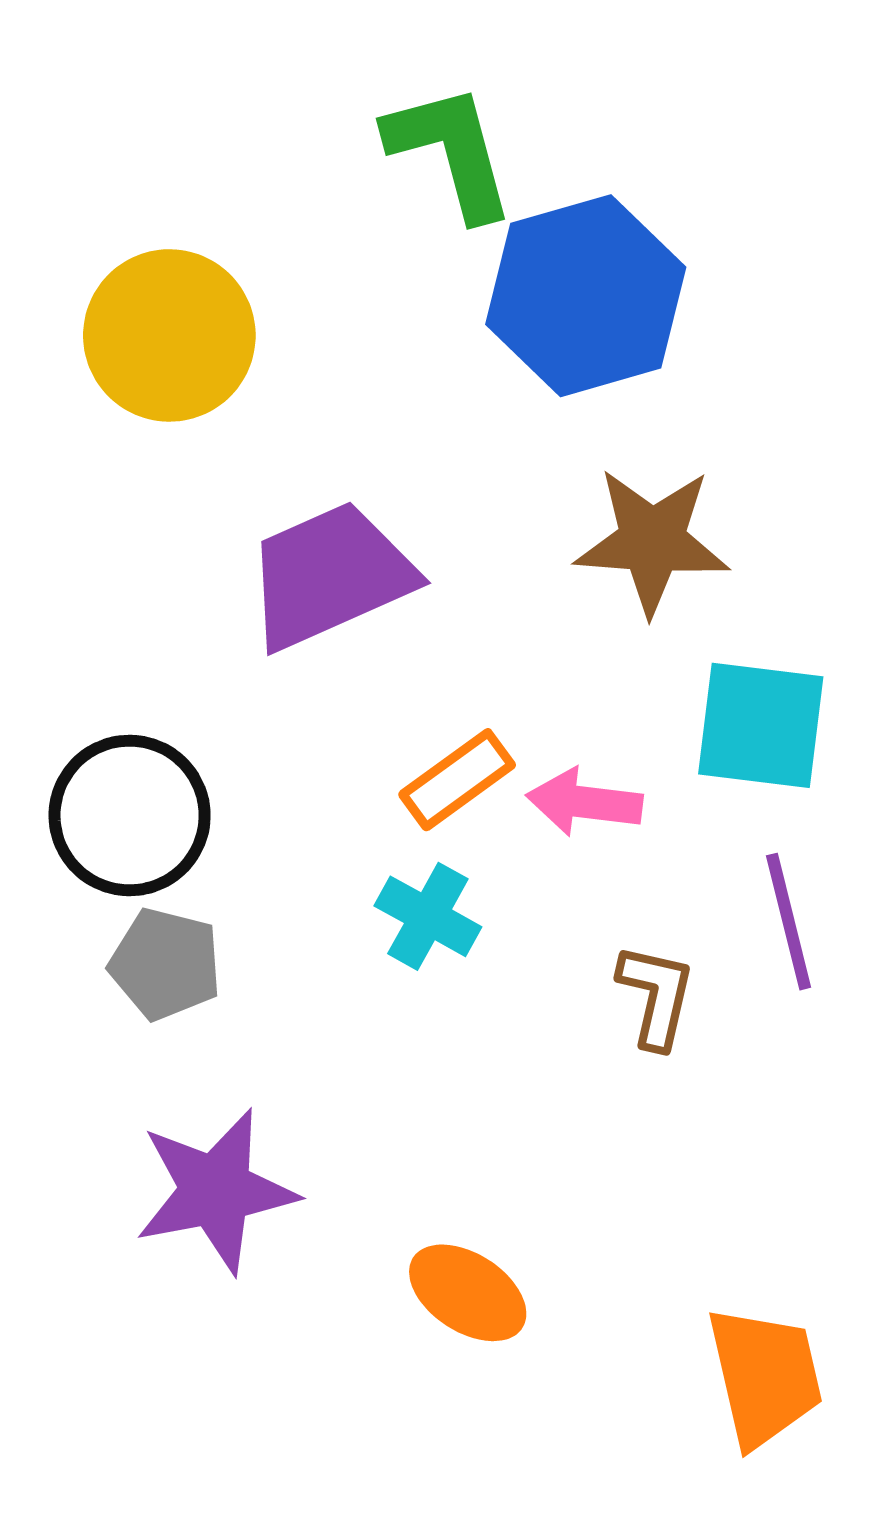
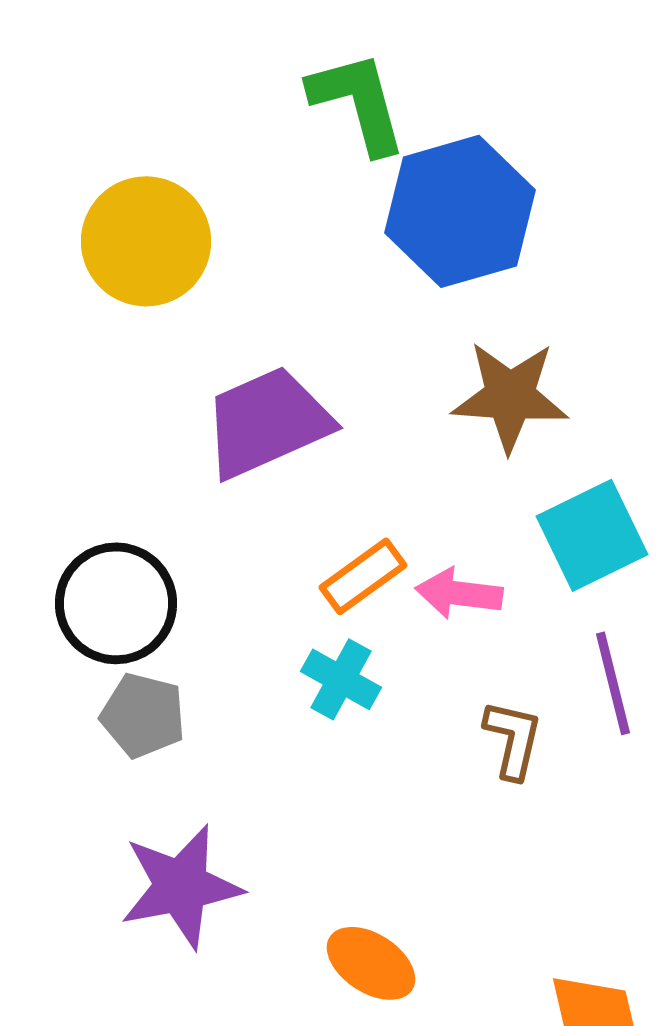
cyan square: (761, 725) -> (592, 535), turned -33

